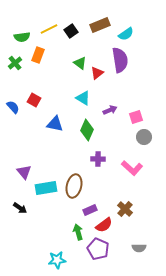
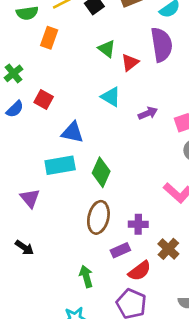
green cross: (15, 63) -> (13, 73), moved
blue semicircle: (13, 107) -> (15, 109), turned 88
green diamond: (87, 130) -> (101, 172), moved
purple cross: (98, 159) -> (138, 224), moved
cyan rectangle: (46, 188) -> (60, 165), moved
green arrow: (78, 232) -> (86, 276), moved

